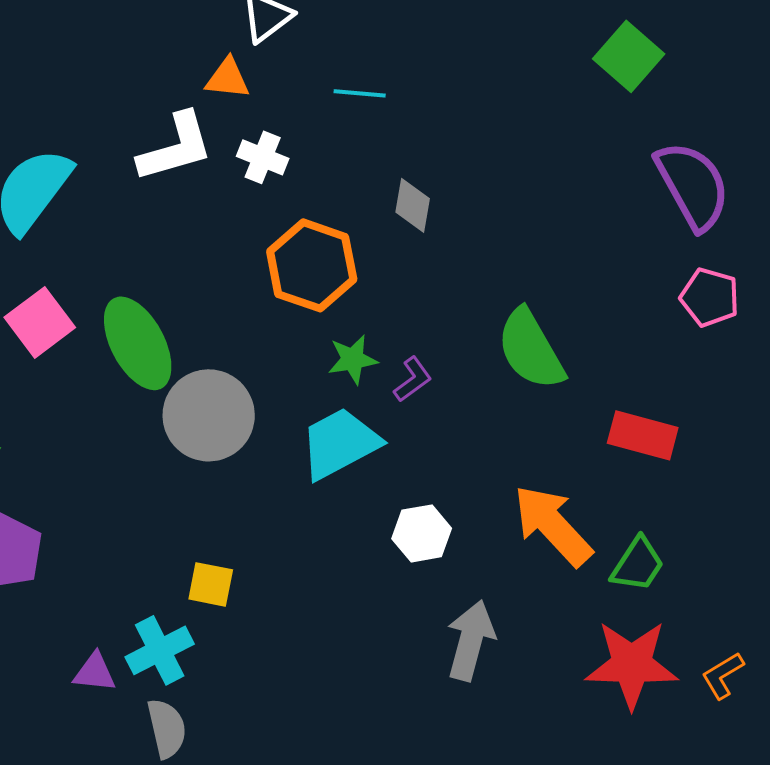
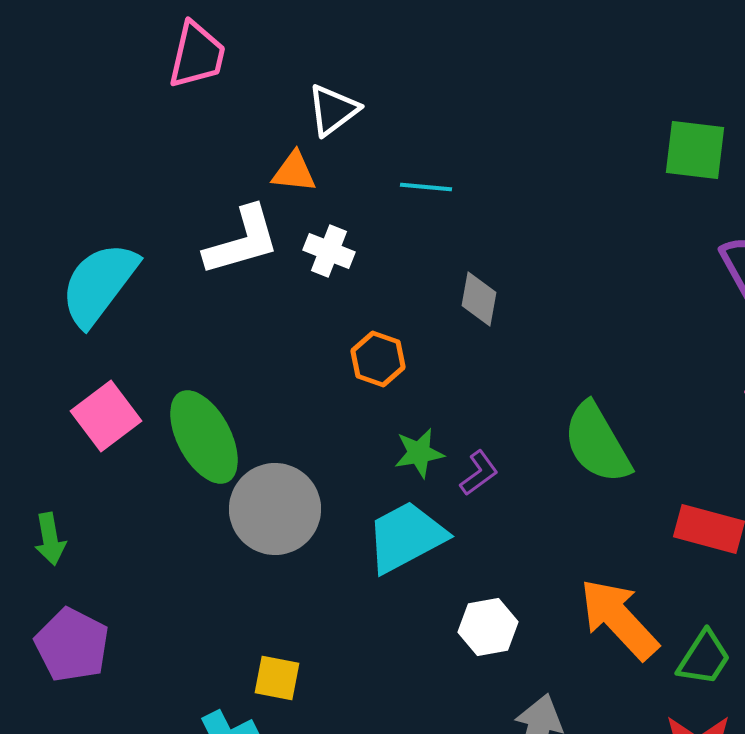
green square: (629, 56) -> (695, 150), turned -34
orange hexagon: (312, 265) -> (378, 359), size x0.6

